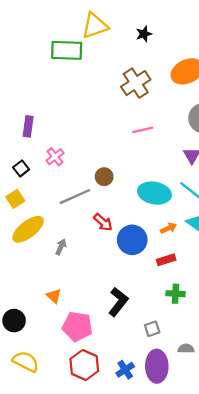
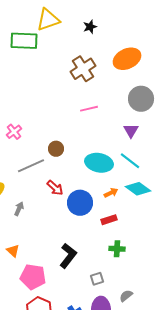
gray semicircle: (186, 349) -> (126, 296), turned -40

